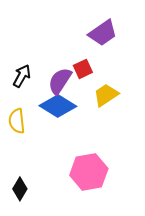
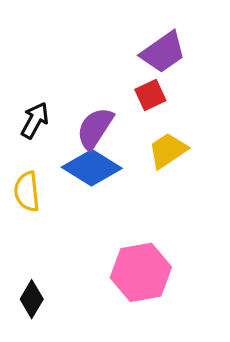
red square: (83, 69) -> (150, 95), moved

